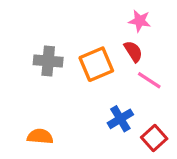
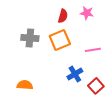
red semicircle: (133, 51) -> (63, 16), moved, turned 48
pink line: (149, 80) -> (93, 50), turned -42

